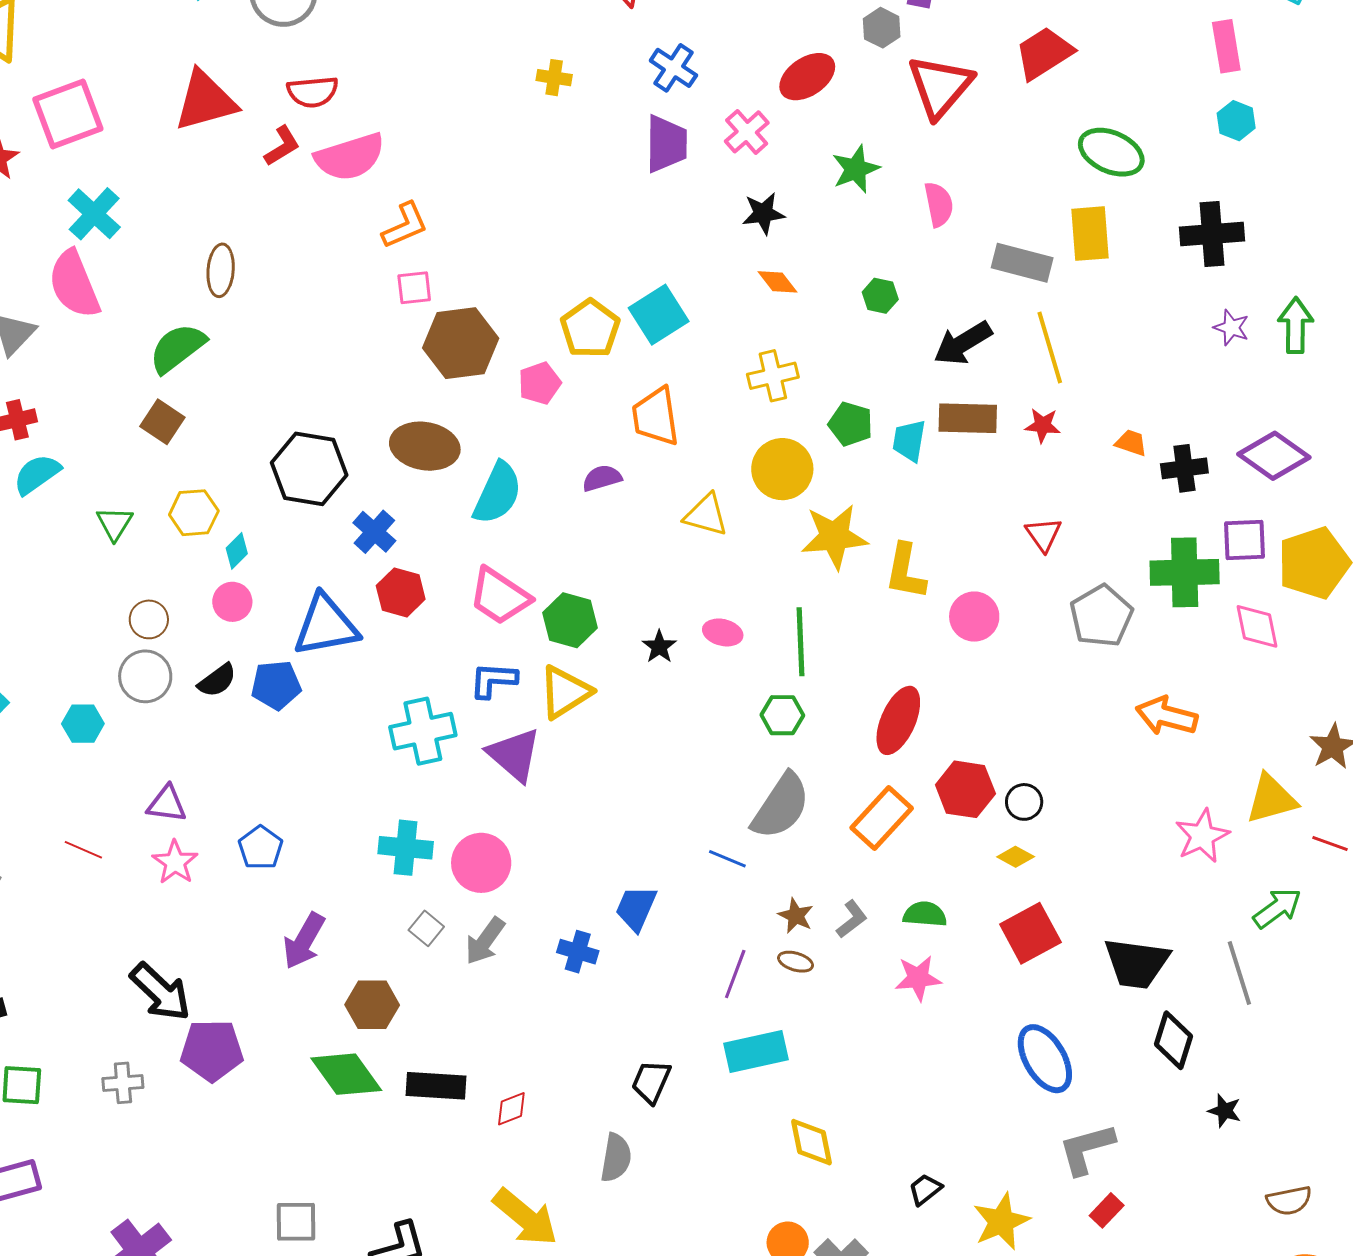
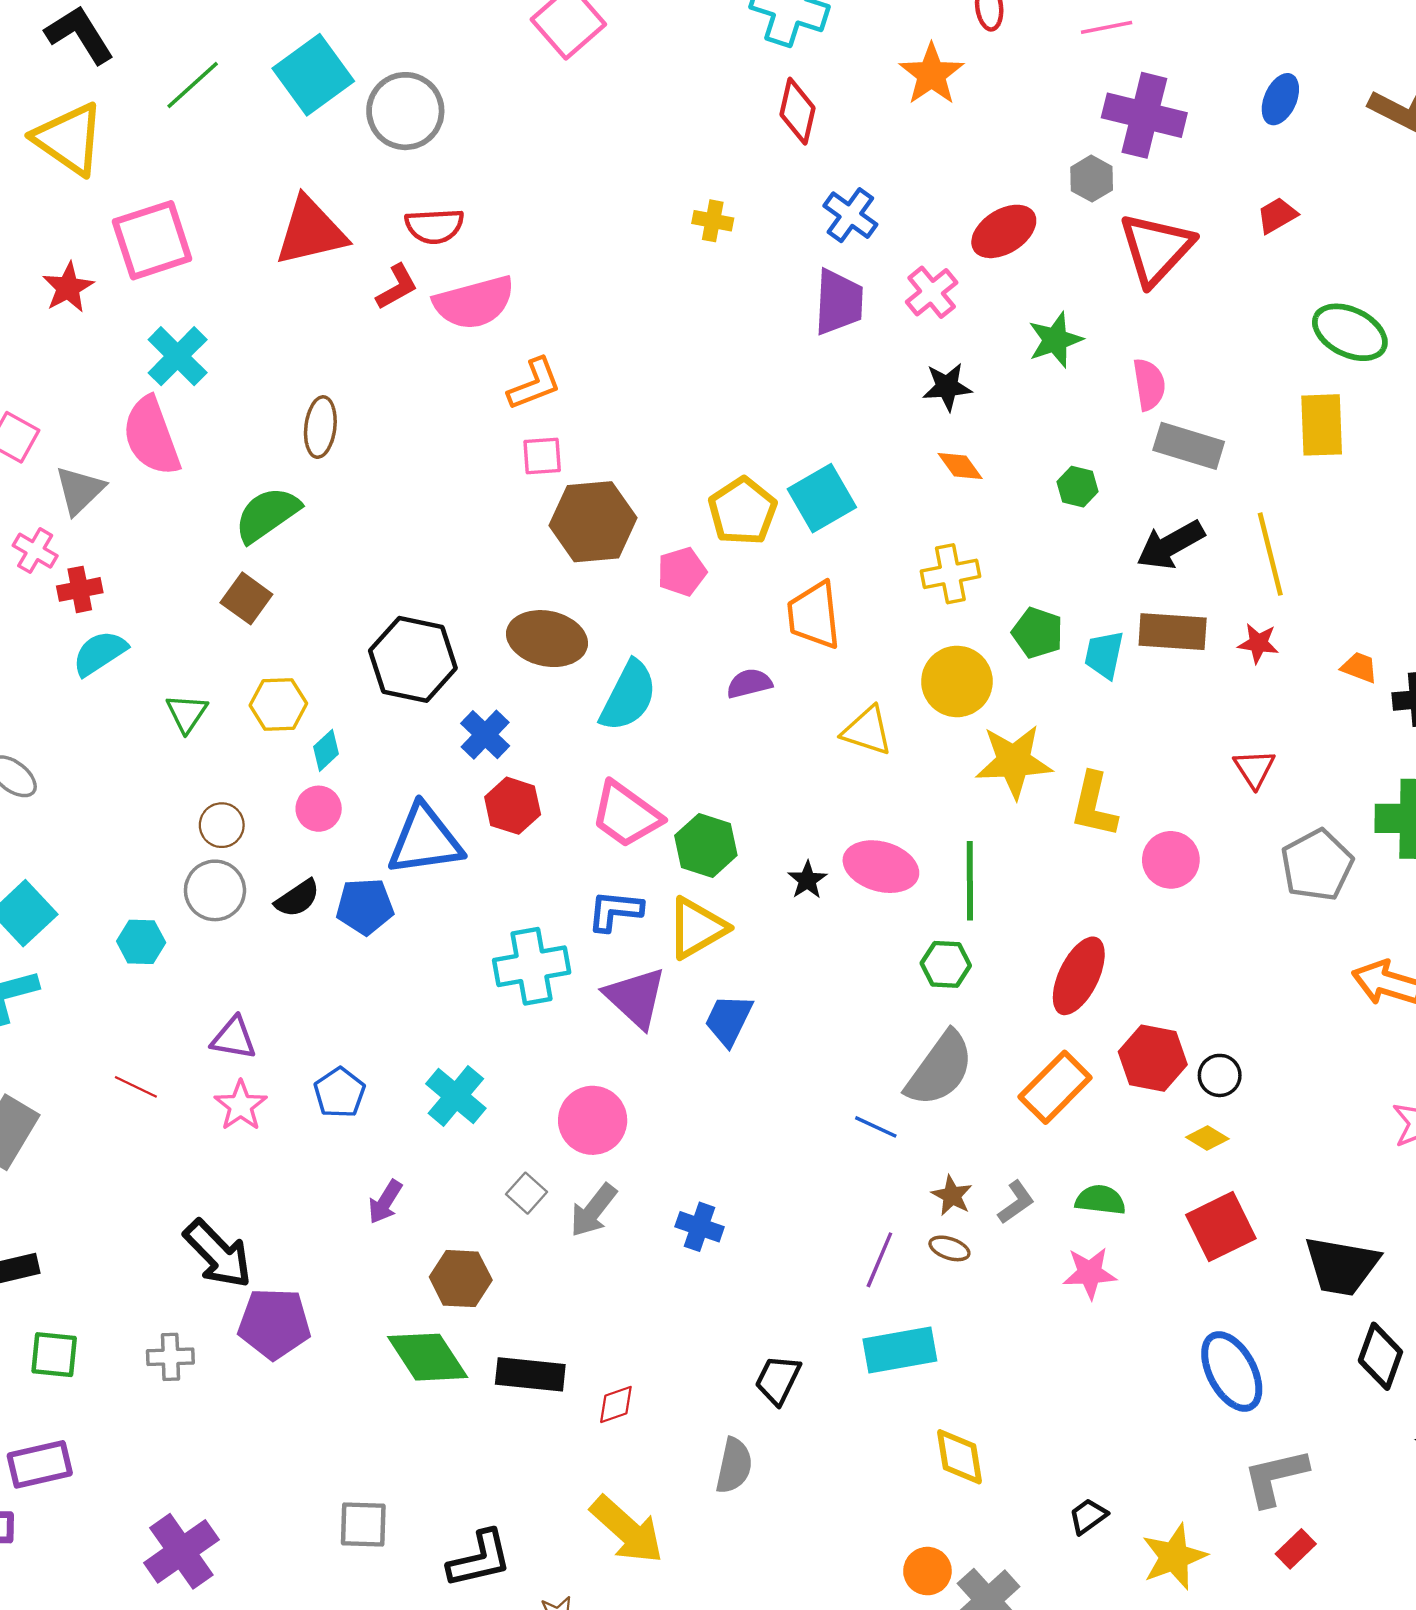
red trapezoid: (1044, 53) -> (1277, 215), size x0.6
gray rectangle: (1022, 263) -> (1189, 446), moved
pink ellipse: (723, 632) -> (881, 867), size x1.6
cyan cross: (406, 848) -> (456, 1096), moved, turned 32
blue trapezoid: (636, 908) -> (729, 1020), moved
purple arrow: (304, 941) -> (385, 1202), size x0.7

